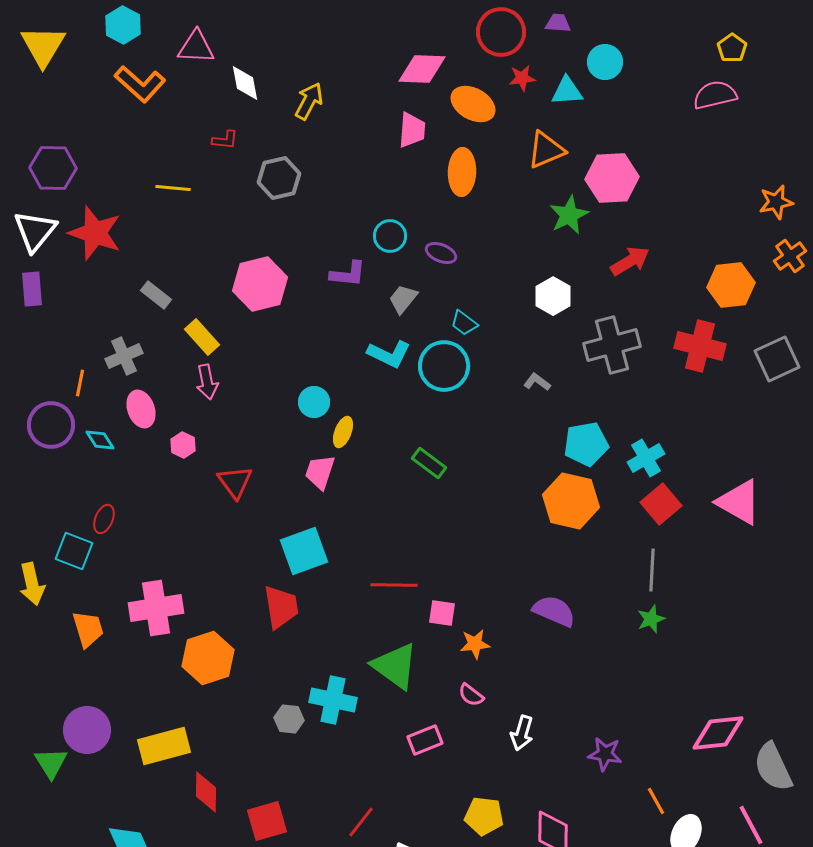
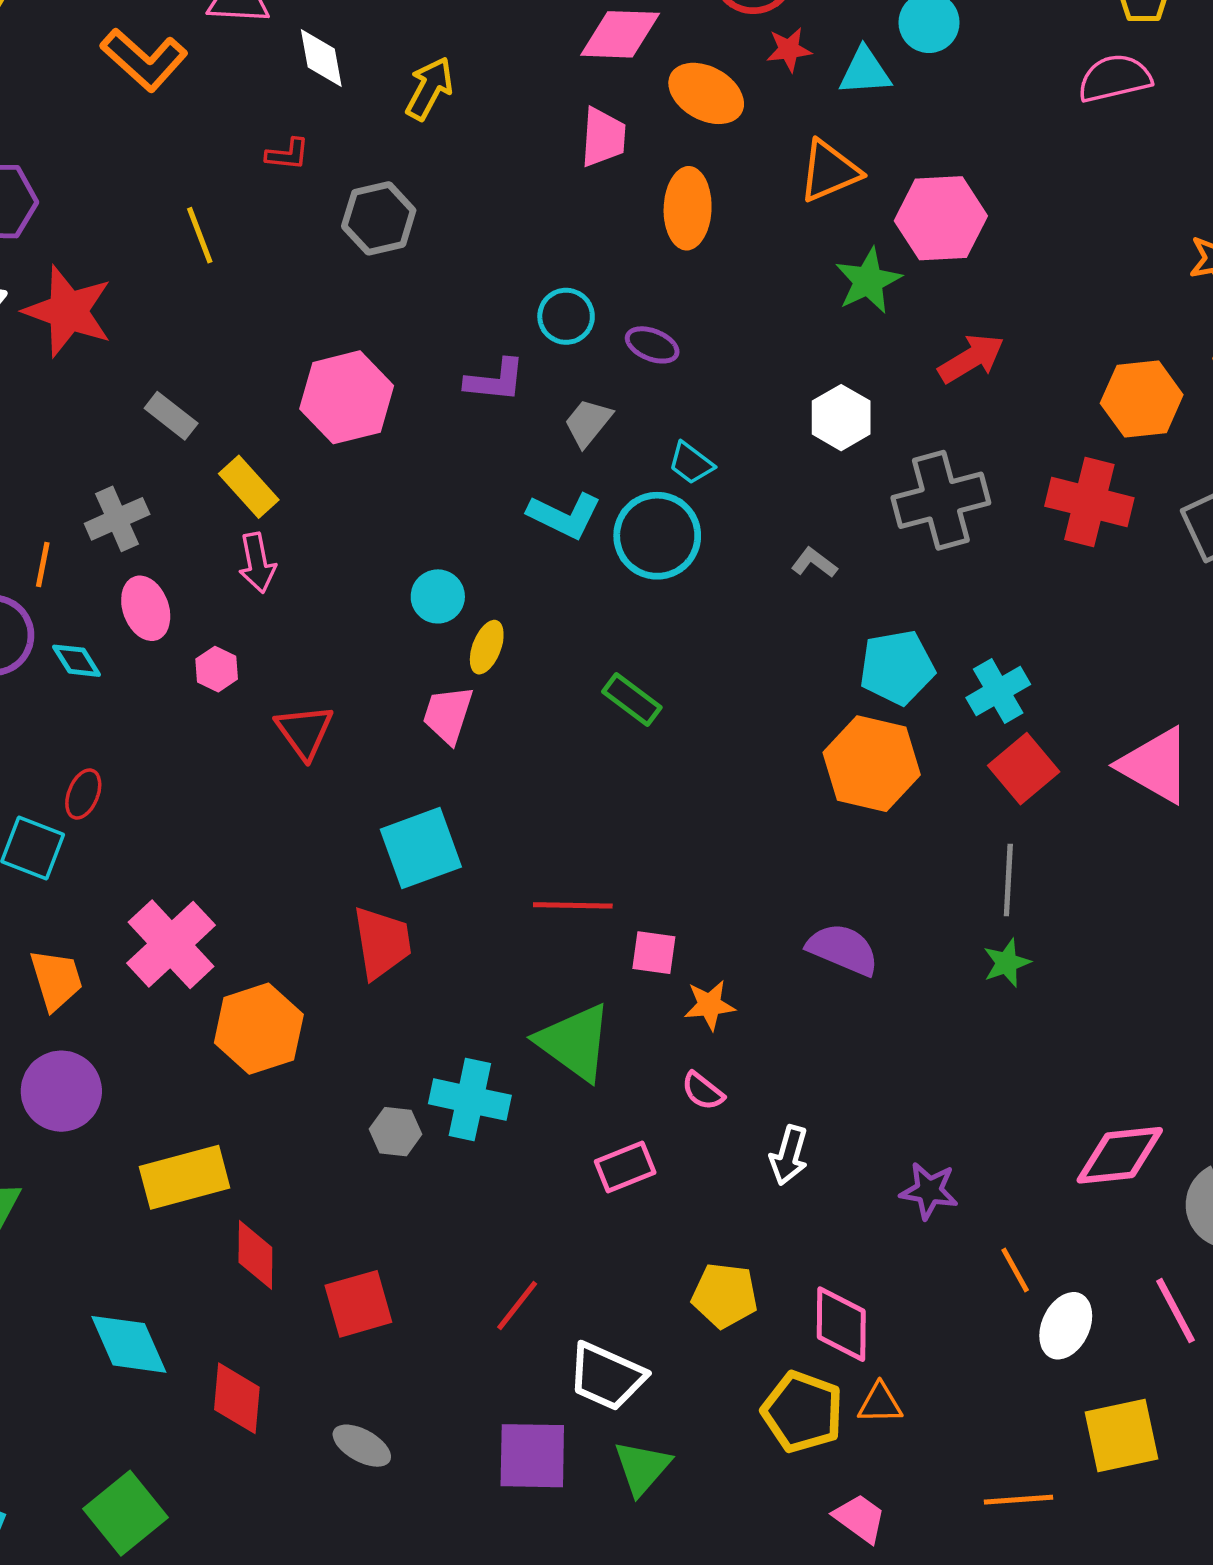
yellow line: (173, 188) -> (200, 235), turned 64
pink cross: (156, 608) -> (171, 944), turned -34
purple circle: (87, 730) -> (61, 1091), moved

